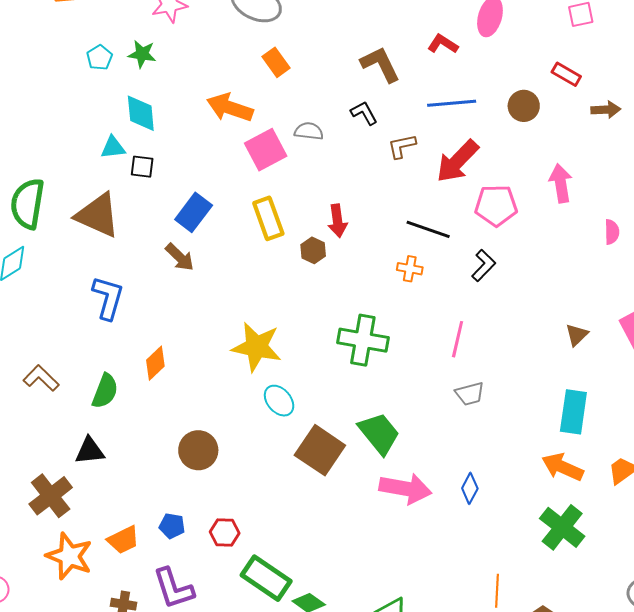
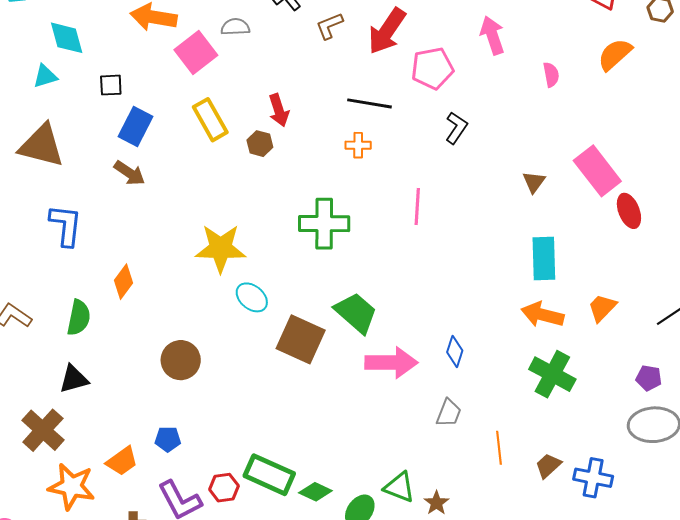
black square: (142, 167) -> (111, 85), moved
black L-shape: (484, 266) -> (456, 128), moved
gray trapezoid: (470, 394) -> (449, 413), moved, turned -44
red hexagon: (225, 533) -> (224, 488), moved

